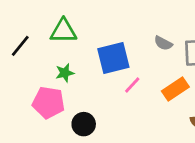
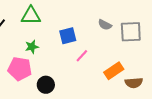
blue square: (113, 58) -> (68, 36), size x0.7
orange rectangle: (175, 89) -> (114, 71), moved

